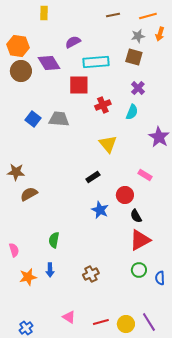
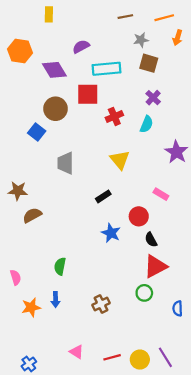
gray star: (138, 36) -> (141, 40), moved
brown circle: (21, 71) -> (55, 109), moved
gray trapezoid: (59, 119) -> (65, 163), moved, turned -95
green circle: (139, 270) -> (144, 293), moved

